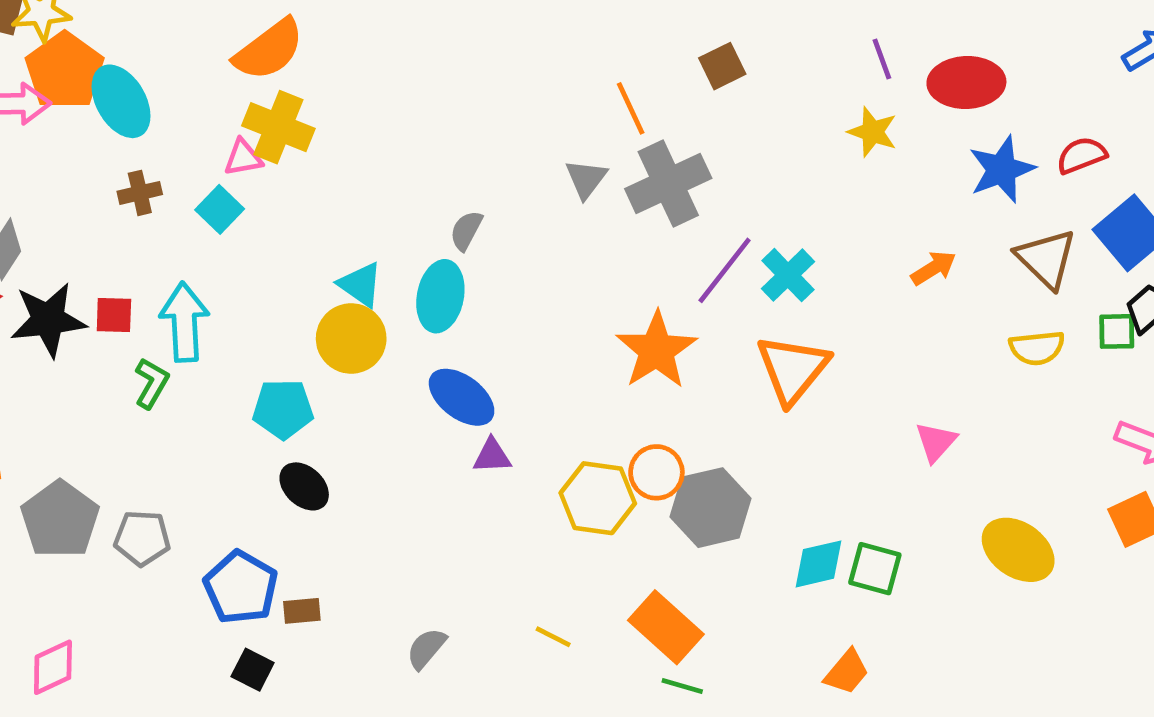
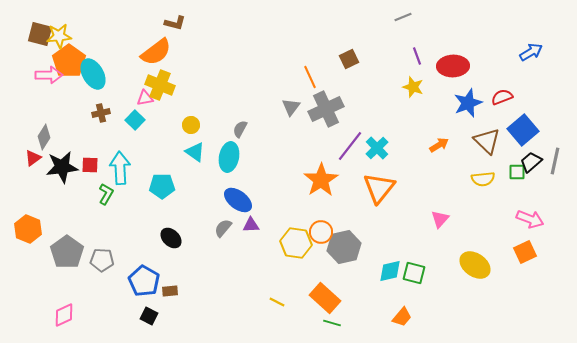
yellow circle: (351, 338) -> (191, 125), moved, size x0.6
cyan pentagon: (283, 409) -> (162, 186), moved
gray semicircle: (426, 648) -> (223, 228), moved

